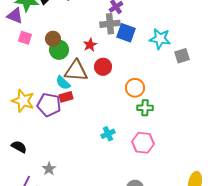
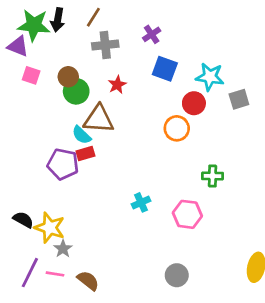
gray cross: (110, 24) -> (105, 45), moved
red circle: (103, 67) -> (194, 103), moved
orange circle: (135, 88) -> (177, 128), moved
yellow star: (23, 101) -> (50, 228), moved
green cross: (145, 108) -> (212, 176), moved

